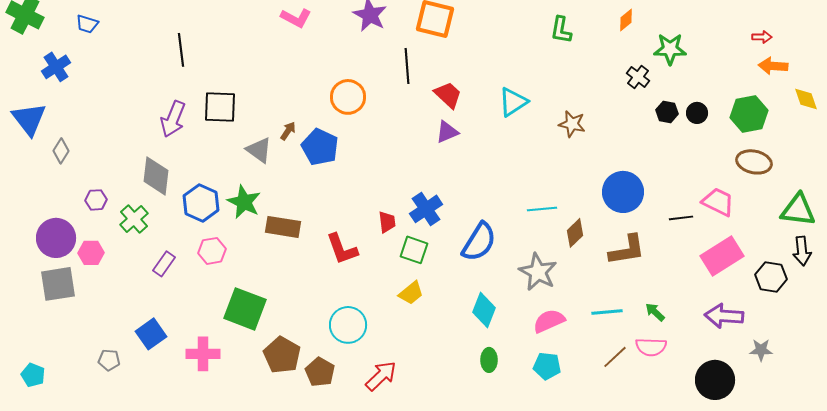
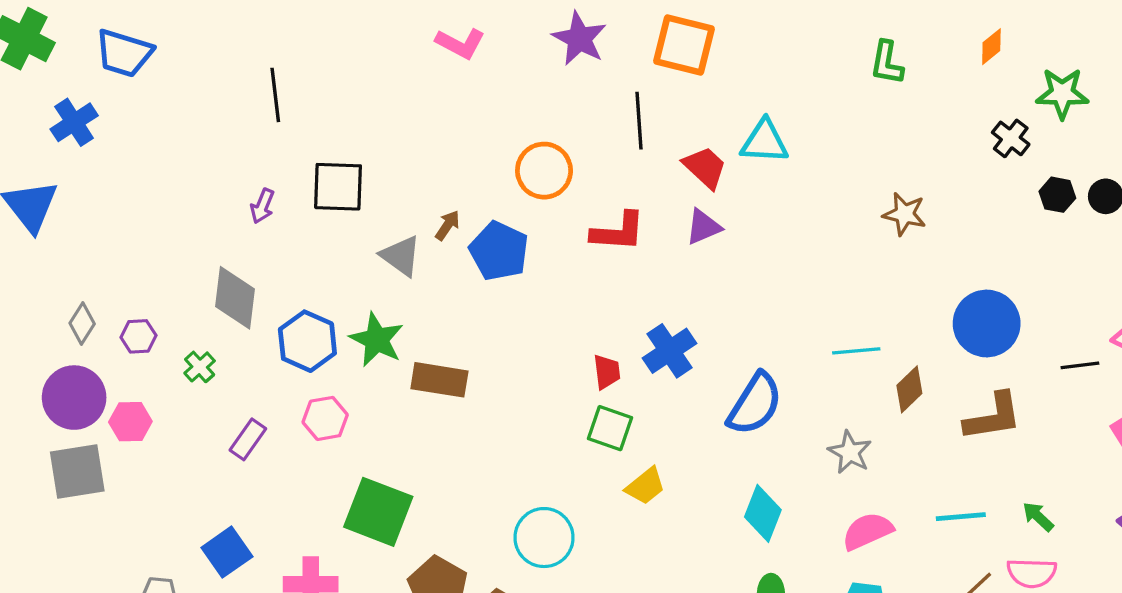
blue trapezoid: (87, 24) -> (124, 53), size x1.6
cyan triangle: (513, 102) -> (765, 142), moved, turned 36
purple arrow: (173, 119) -> (262, 206), size x0.6
gray diamond: (61, 151) -> (82, 323), moved
green cross: (134, 219) -> (200, 367), size x0.7
red L-shape: (342, 249) -> (618, 232), moved, turned -66
green square: (414, 250) -> (610, 428), moved
gray star: (538, 272) -> (850, 452), size x0.7

